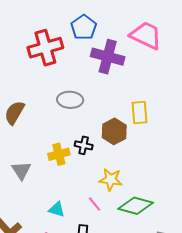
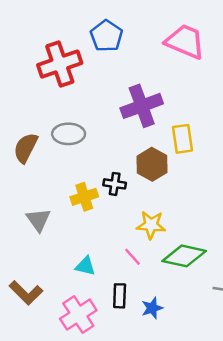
purple cross: (108, 57) -> (142, 106), moved, turned -32
gray ellipse: (70, 100) -> (69, 134), moved

